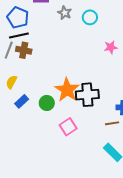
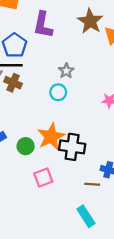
gray star: (65, 13) -> (66, 71), moved
cyan circle: (90, 17) -> (58, 92), moved

